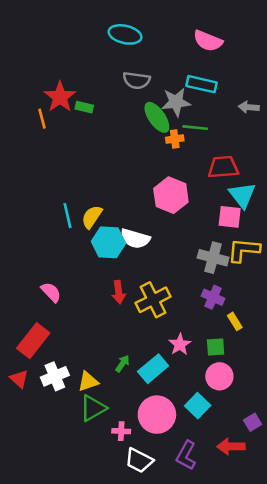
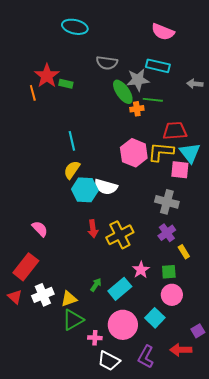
cyan ellipse: (125, 34) -> (75, 27), moved
cyan line: (68, 216) -> (72, 141), moved
yellow L-shape: (244, 250) -> (161, 152), moved
purple cross: (213, 297) -> (167, 233), turned 30

